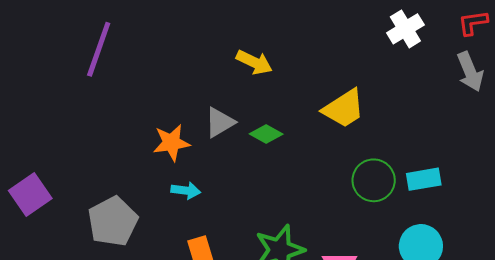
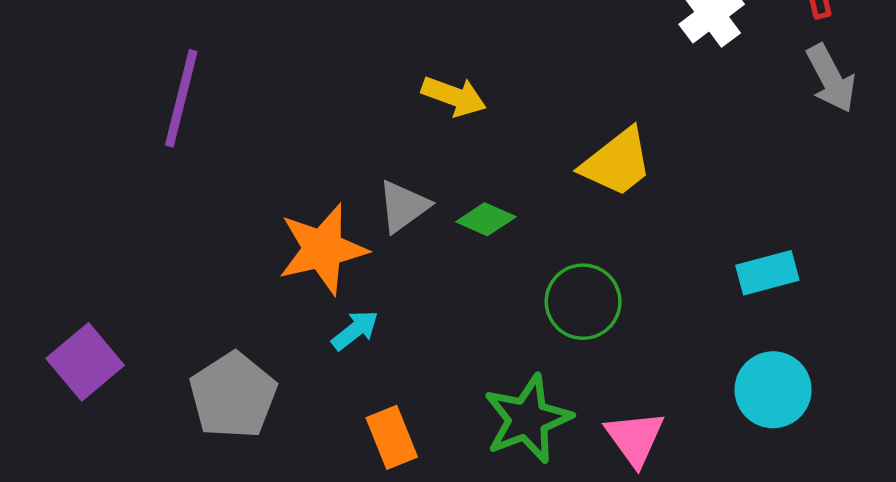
orange star: (171, 143) -> (323, 249), size x1.4
green circle: (374, 180) -> (583, 302), moved
cyan arrow: (186, 191) -> (355, 330), turned -40

